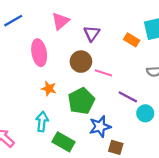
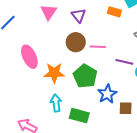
pink ellipse: (39, 53) -> (29, 57), moved
orange star: (49, 89) -> (54, 73), size x1.5

